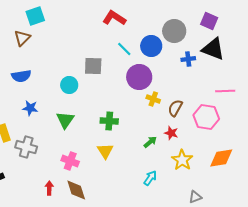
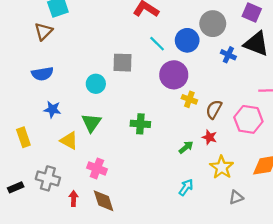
blue cross: (188, 59) -> (228, 55), turned 32
gray cross: (26, 147) -> (48, 178), moved
yellow triangle: (105, 151) -> (69, 141), moved, turned -30
gray triangle: (195, 197) -> (236, 197), moved

